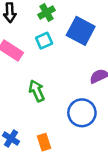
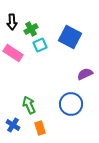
green cross: (46, 13) -> (31, 29), moved
green arrow: (37, 91) -> (29, 105), moved

